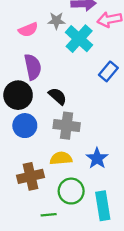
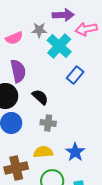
blue rectangle: (108, 71) -> (75, 75), moved
gray cross: (67, 126) -> (48, 123), size x0.7

